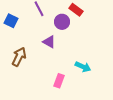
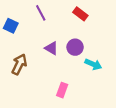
purple circle: (62, 22) -> (75, 47), moved
cyan arrow: (83, 67) -> (93, 64), moved

